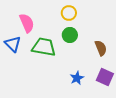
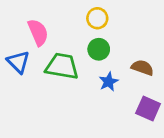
brown semicircle: (101, 48) -> (142, 68), turned -49
blue star: (77, 78) -> (109, 82), moved

